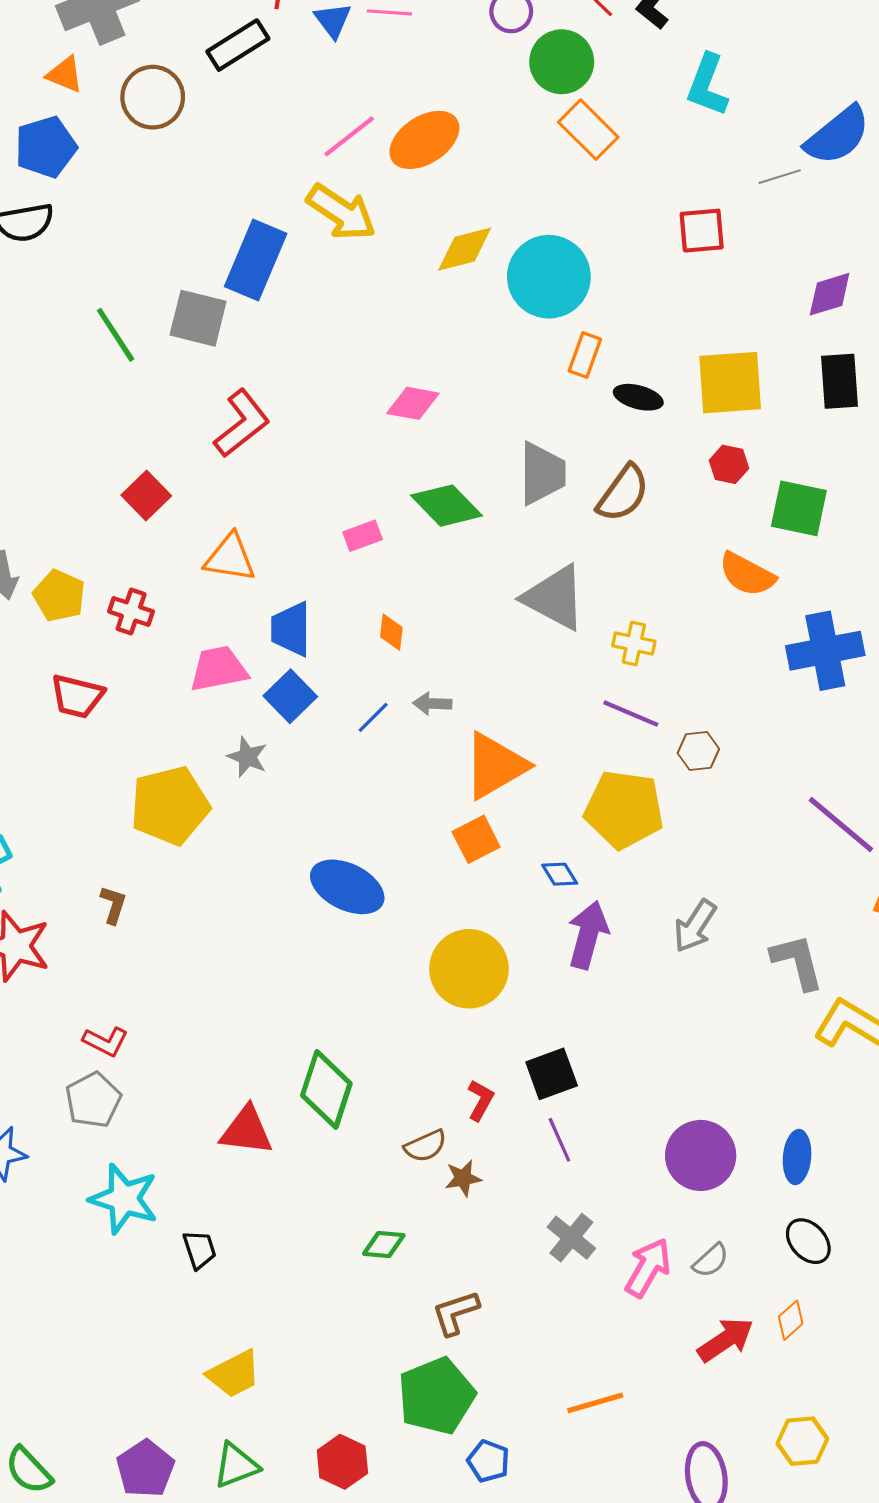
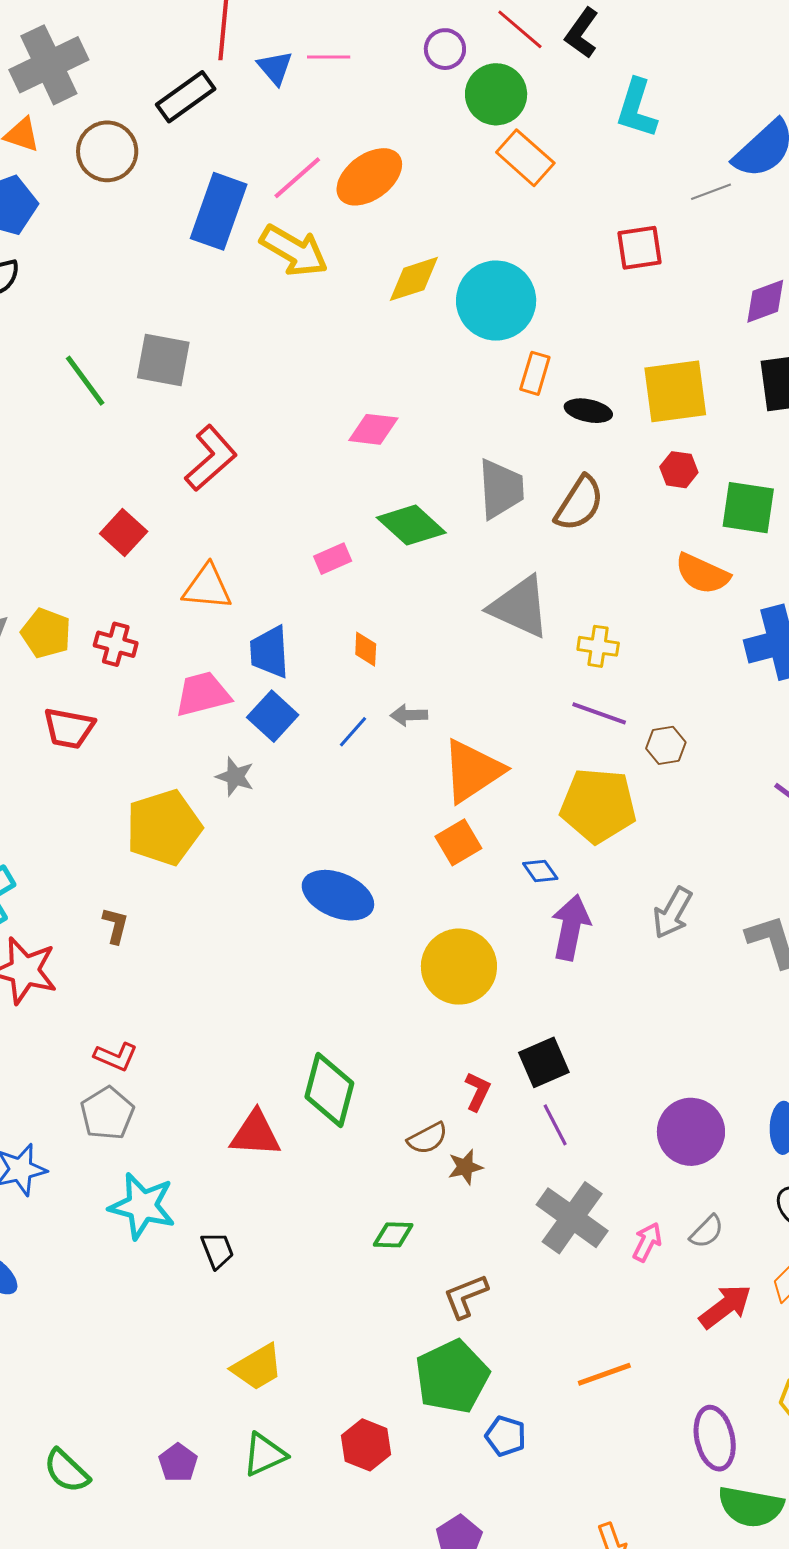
blue rectangle: (256, 260) -> (219, 211), moved
gray cross: (571, 1238) -> (572, 1218), size x1.5
pink arrow: (648, 1268) -> (647, 1242), size x0.7
purple pentagon: (145, 1469) -> (178, 1463), size x0.7

